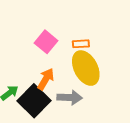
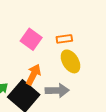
yellow ellipse: (86, 68) -> (71, 61), size x0.7

